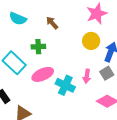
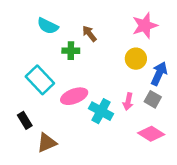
green cross: (38, 47) -> (71, 51), moved
gray square: (107, 73) -> (153, 99), turned -32

